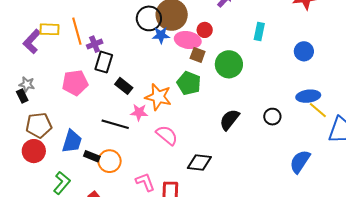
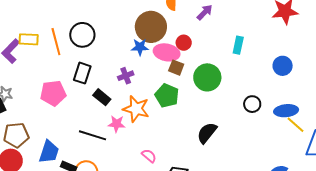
black circle: (149, 18) -> (82, 35), moved
purple cross: (95, 44) -> (126, 76), moved
black circle: (272, 117) -> (252, 104), moved
pink semicircle: (167, 135) -> (149, 156), moved, size x0.7

